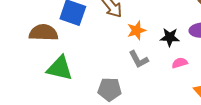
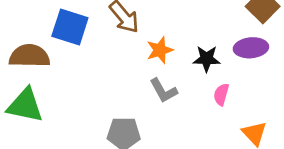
pink semicircle: (180, 63) -> (221, 94), turned -56
green triangle: (60, 68) -> (25, 105), moved

